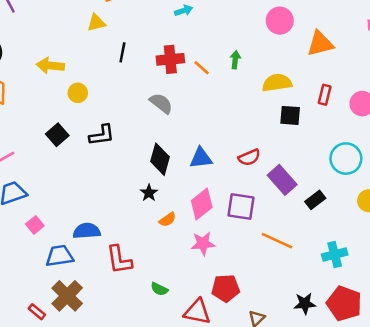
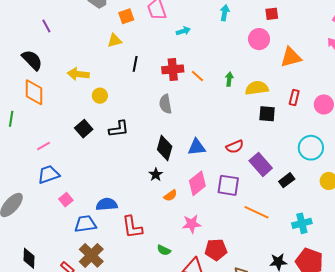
green arrow: (235, 60) -> (229, 79), moved
gray semicircle: (161, 103) -> (165, 104), turned -138
pink star: (203, 243) -> (192, 224), moved

